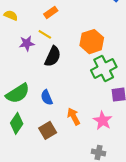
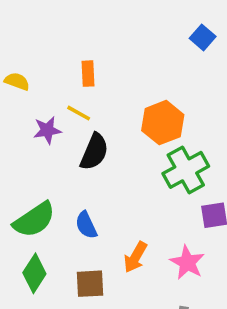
orange rectangle: (51, 12) -> (88, 74), turned -56
orange arrow: (74, 116) -> (135, 257), turned -120
brown square: (48, 130) -> (90, 284), turned 30

